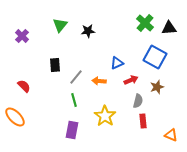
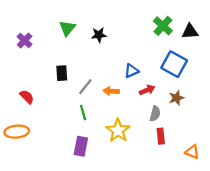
orange ellipse: (15, 117) -> (17, 132), turned -50

